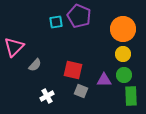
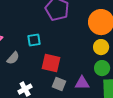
cyan square: (56, 22) -> (34, 40), moved
purple triangle: (104, 80) -> (82, 83), moved

